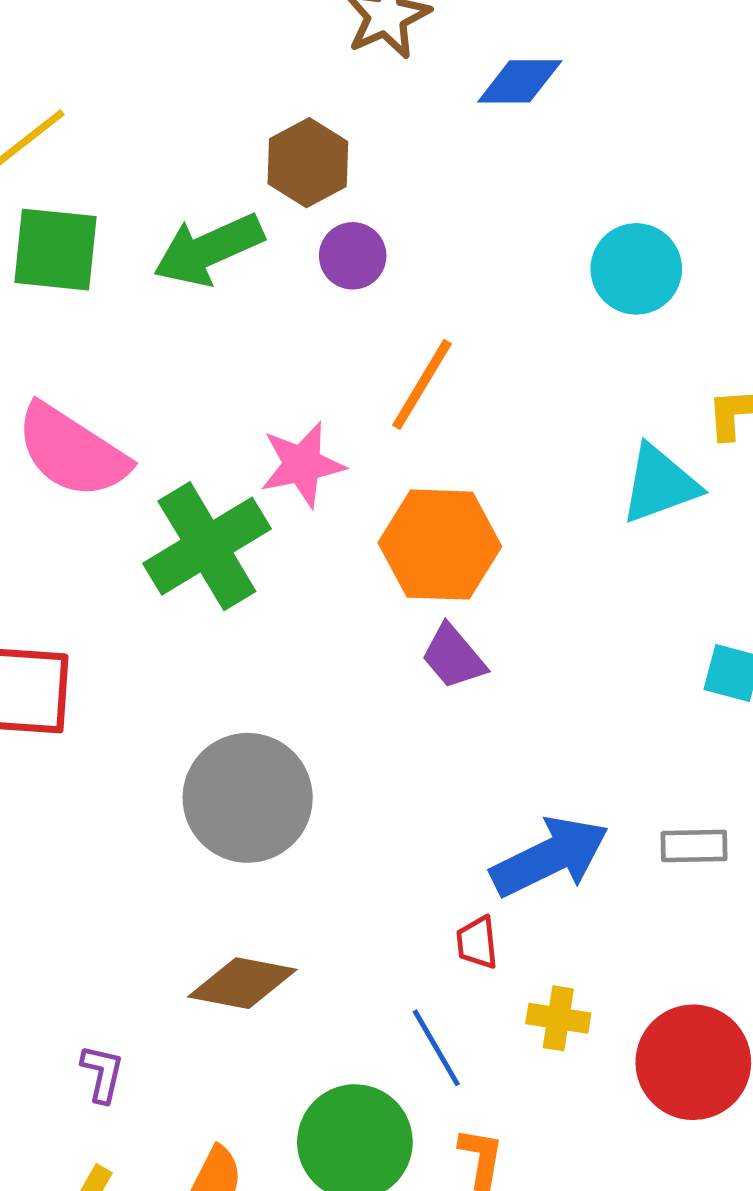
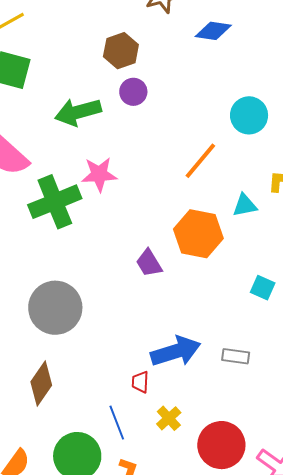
green arrow: (208, 250) -> (78, 112), moved
orange line: (422, 384) -> (200, 161), moved
cyan triangle: (660, 484) -> (245, 205), size x0.7
orange hexagon: (440, 545) -> (198, 234), moved
brown diamond: (242, 983) -> (41, 384), turned -75
yellow cross: (558, 1018) -> (169, 418), turned 30

